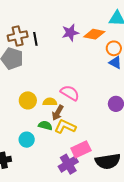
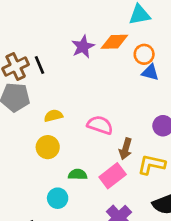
yellow semicircle: (50, 102) -> (53, 116), moved
brown arrow: (58, 113) -> (126, 149), moved
yellow L-shape: (65, 127) -> (151, 165), moved
pink rectangle: (81, 149) -> (113, 176), moved

